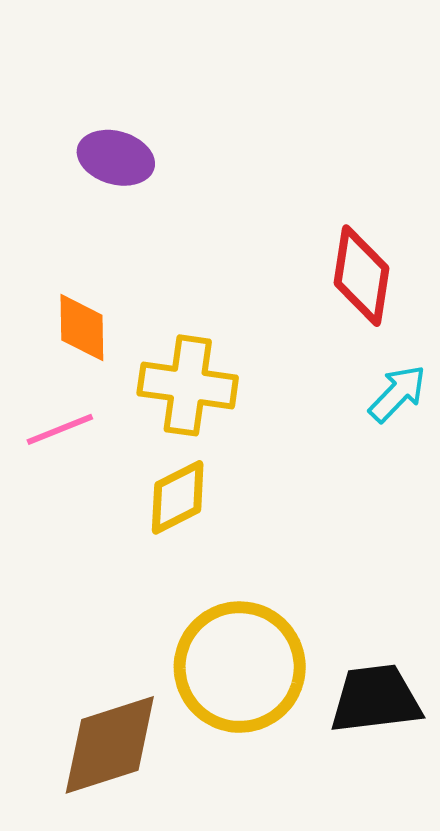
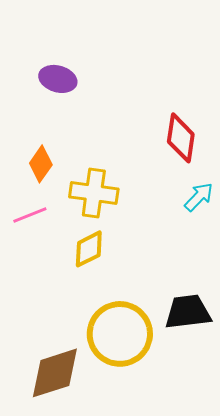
orange diamond: (82, 328) -> (41, 164), turned 36
black trapezoid: (375, 699) -> (188, 312), moved

